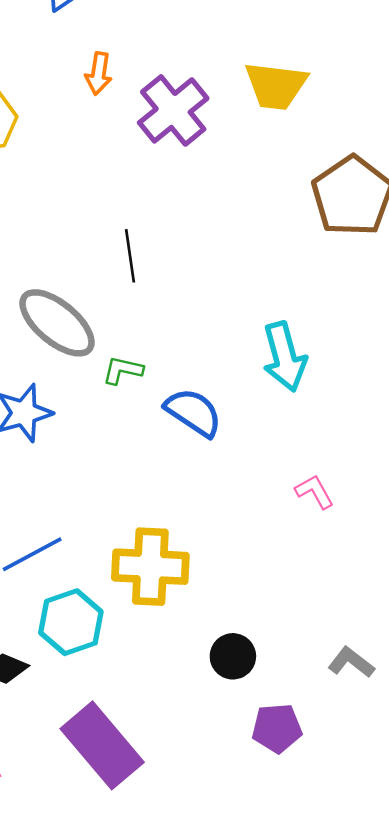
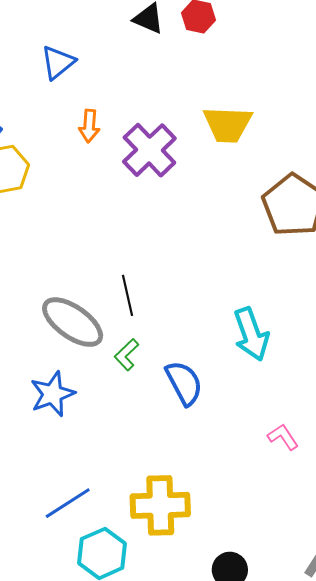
black line: (130, 256) -> (128, 295), moved
green L-shape: (123, 370) -> (127, 355), turned -52
blue semicircle: (194, 412) -> (184, 383), turned 33

